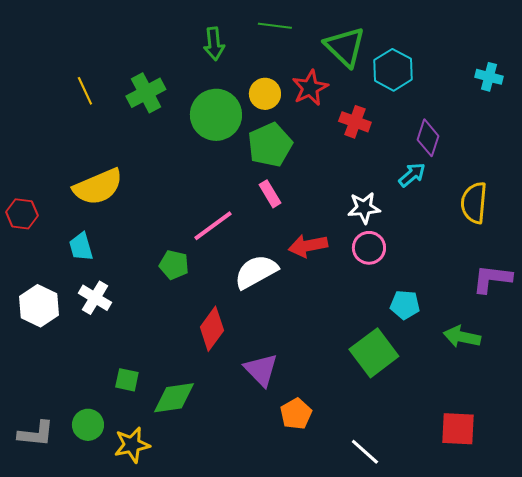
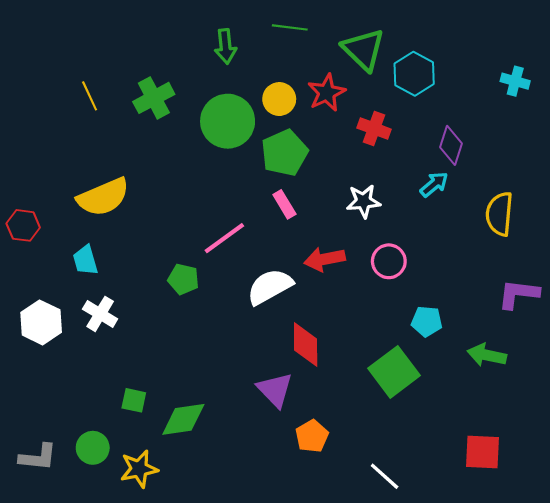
white star: (364, 208) -> (363, 201), moved
red diamond: (212, 329) -> (306, 345), moved, turned -36

